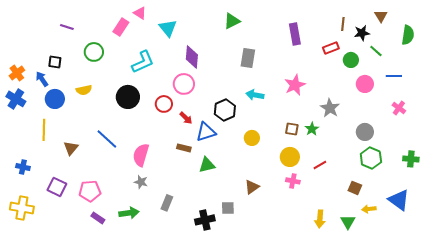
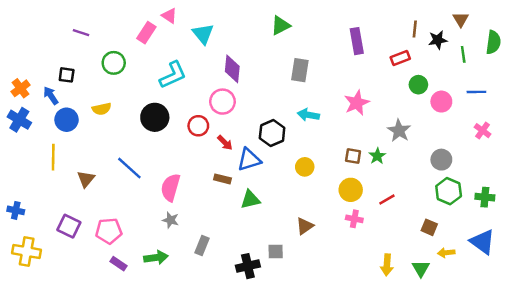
green line: (376, 51) -> (463, 54), moved, turned 40
green circle: (351, 60) -> (418, 85), moved
green cross: (411, 159) -> (485, 197), moved
blue cross: (23, 167) -> (16, 210), moved

